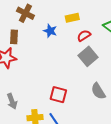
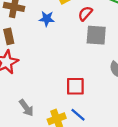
gray square: (88, 56) -> (96, 35), turned -30

